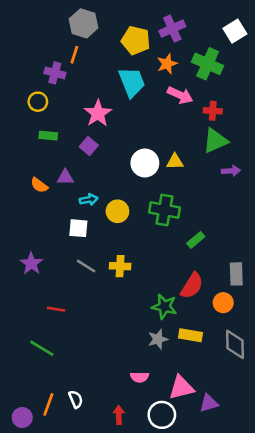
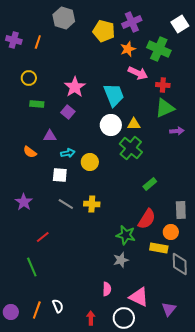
orange line: (74, 55) -> (38, 42), moved
purple cross: (55, 73) -> (14, 40), moved
cyan trapezoid: (132, 82) -> (114, 95), moved
orange semicircle: (39, 185) -> (30, 152), moved
green cross: (164, 210) -> (131, 148), moved, turned 30
red line: (56, 309) -> (43, 237), turned -48
yellow rectangle: (191, 335) -> (159, 248), moved
green line: (42, 348) -> (32, 267), turned 36
pink semicircle: (140, 377) -> (107, 289), turned -88
pink triangle: (181, 387) -> (139, 297), turned 40
purple triangle: (209, 403) -> (169, 309), moved, turned -35
purple circle: (22, 417) -> (11, 312), moved

